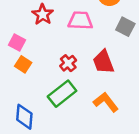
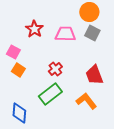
gray square: (125, 27) -> (92, 33), moved
red trapezoid: (103, 62) -> (94, 75), moved

